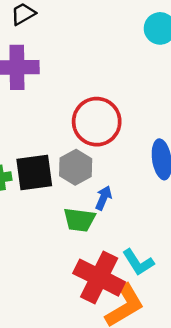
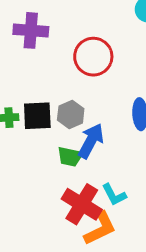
red circle: (97, 122) -> (93, 57), moved
blue arrow: (104, 198) -> (91, 141), size x1.8

